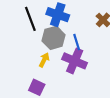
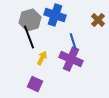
black line: (30, 19) -> (29, 37), moved
gray hexagon: (54, 38) -> (30, 20), moved

